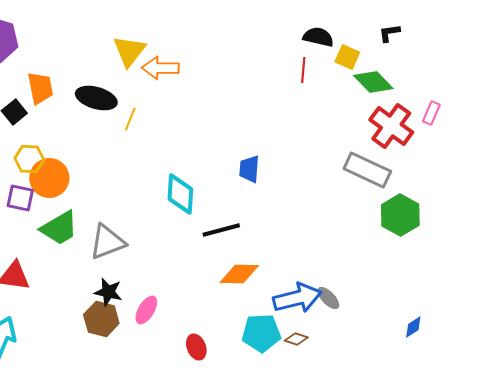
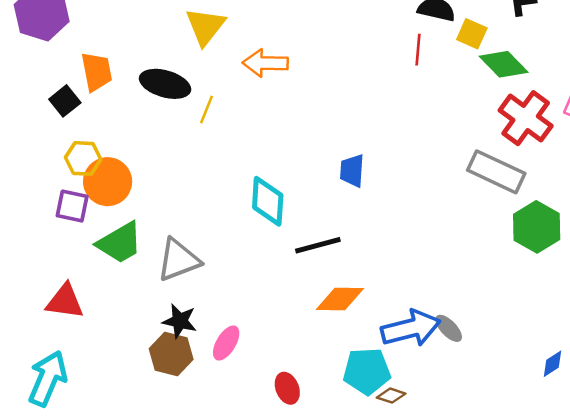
orange arrow: (160, 68) -> (265, 63), moved
brown diamond: (296, 339) -> (391, 396), moved

